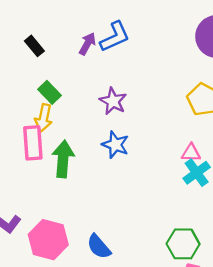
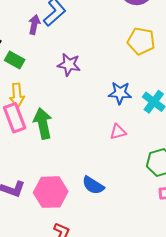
green rectangle: (50, 92) -> (15, 60), moved
blue star: (115, 145) -> (120, 93), moved
pink triangle: (191, 153) -> (118, 132), moved

